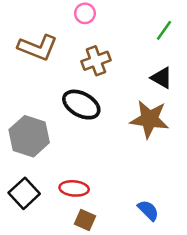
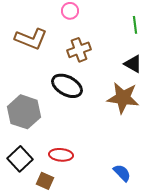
green line: (164, 30) -> (135, 25), turned -42
brown square: (85, 220) -> (45, 181), moved

